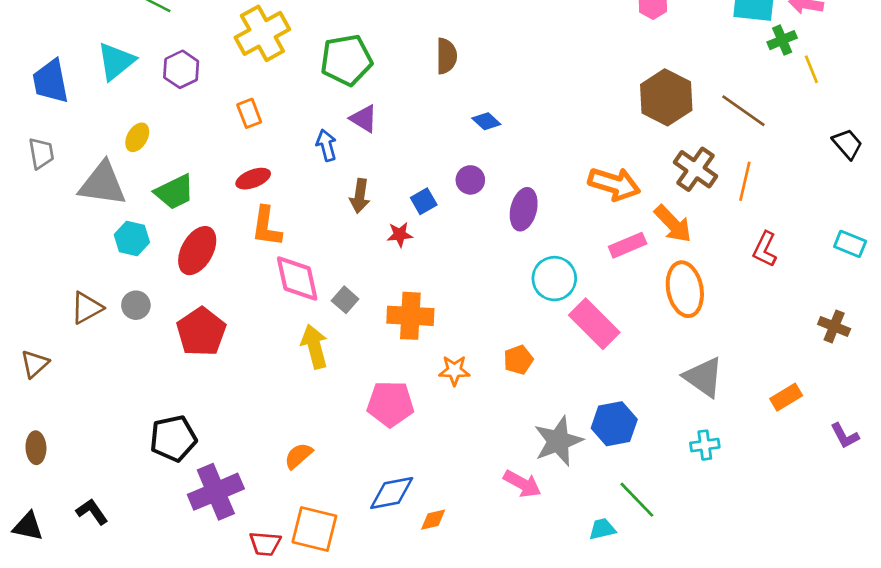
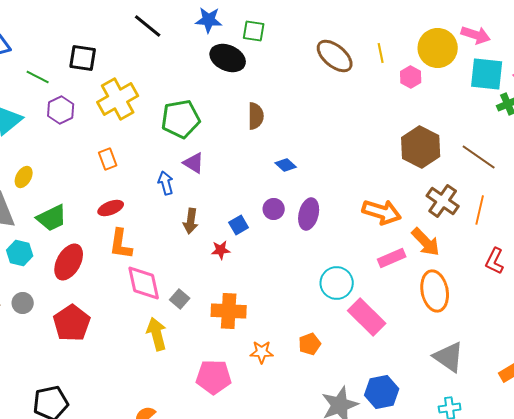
purple hexagon: (181, 69) -> (61, 110), moved
purple ellipse: (524, 209) -> (309, 214), moved

